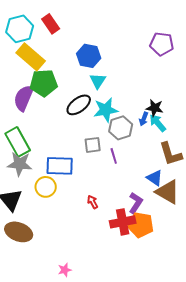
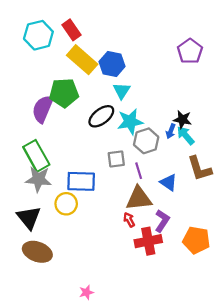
purple pentagon: (162, 44) -> (190, 51), turned 30
yellow rectangle: (31, 57) -> (82, 60), moved
blue triangle: (155, 178) -> (169, 182), moved
brown triangle: (168, 192) -> (139, 198), moved, turned -36
red arrow: (93, 202) -> (129, 220), moved
orange pentagon: (141, 225) -> (196, 240), moved

